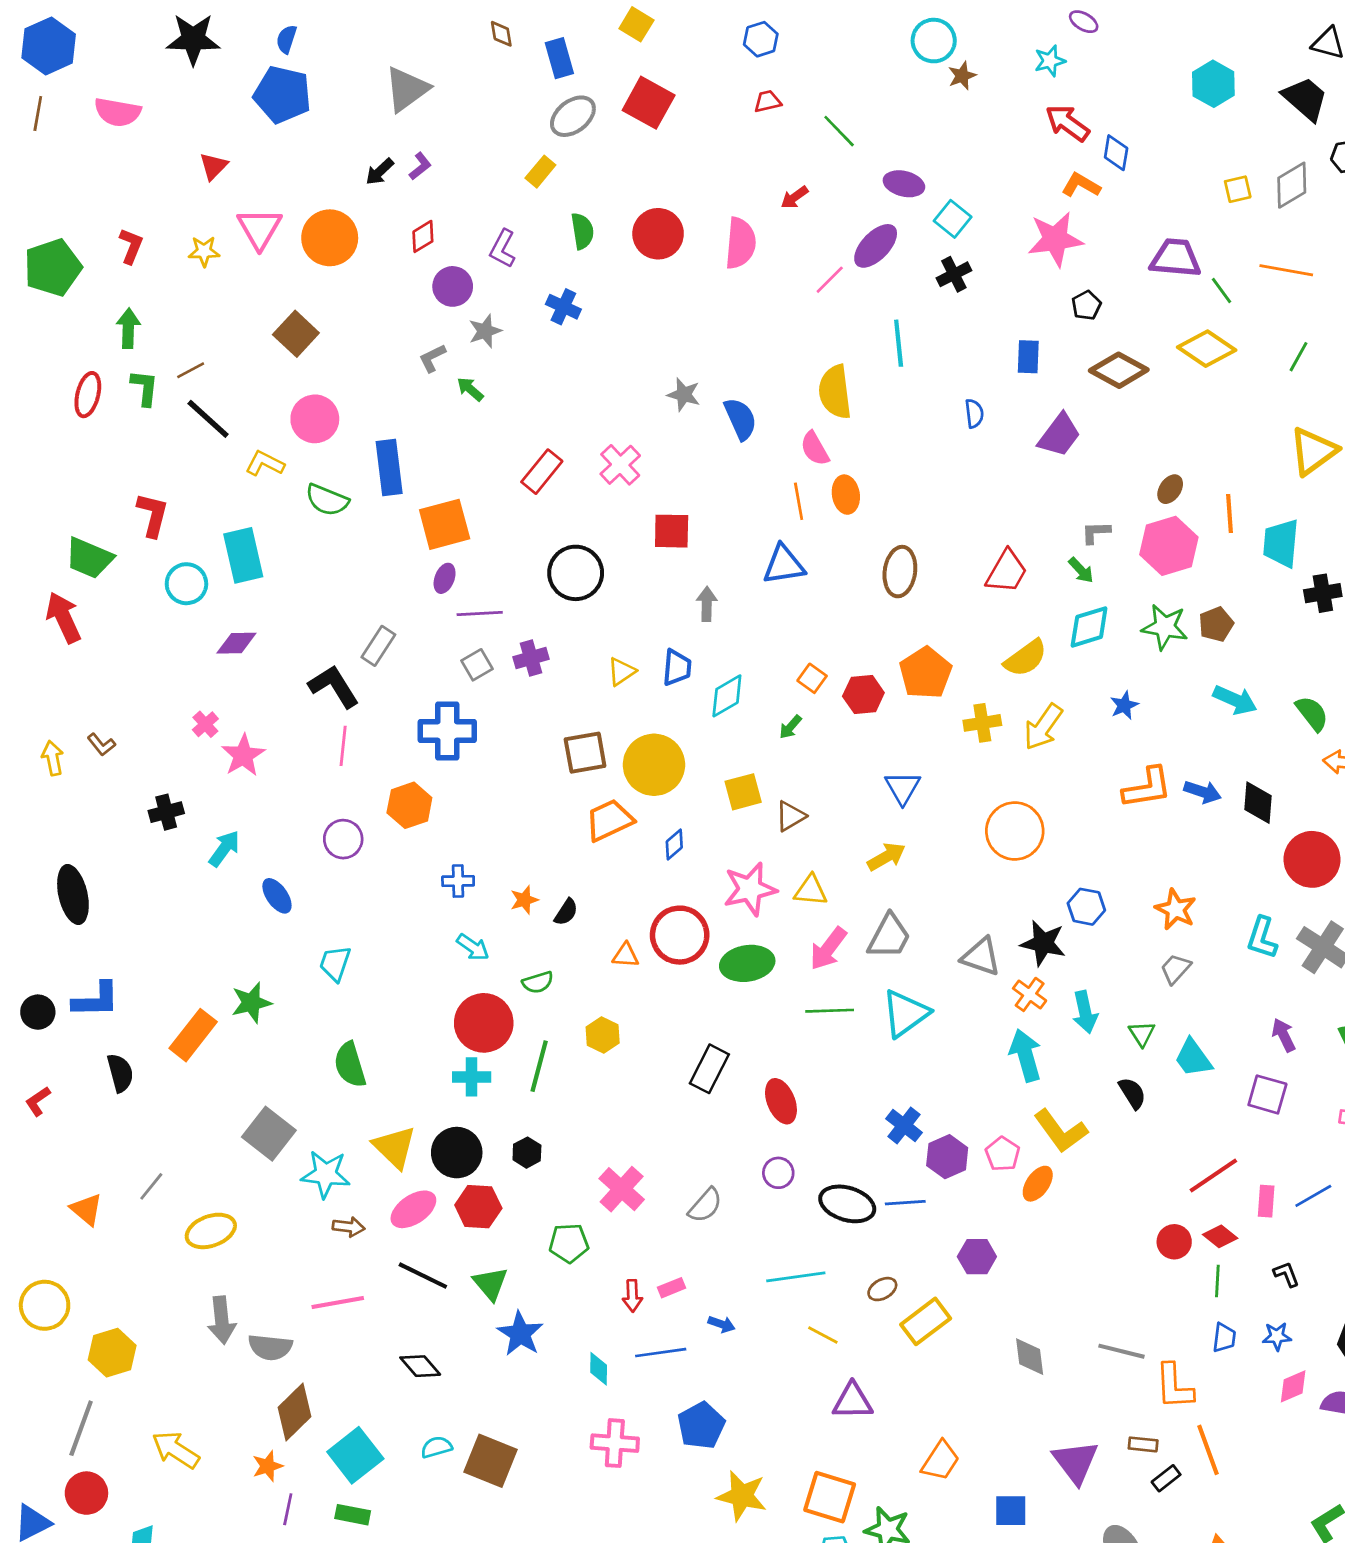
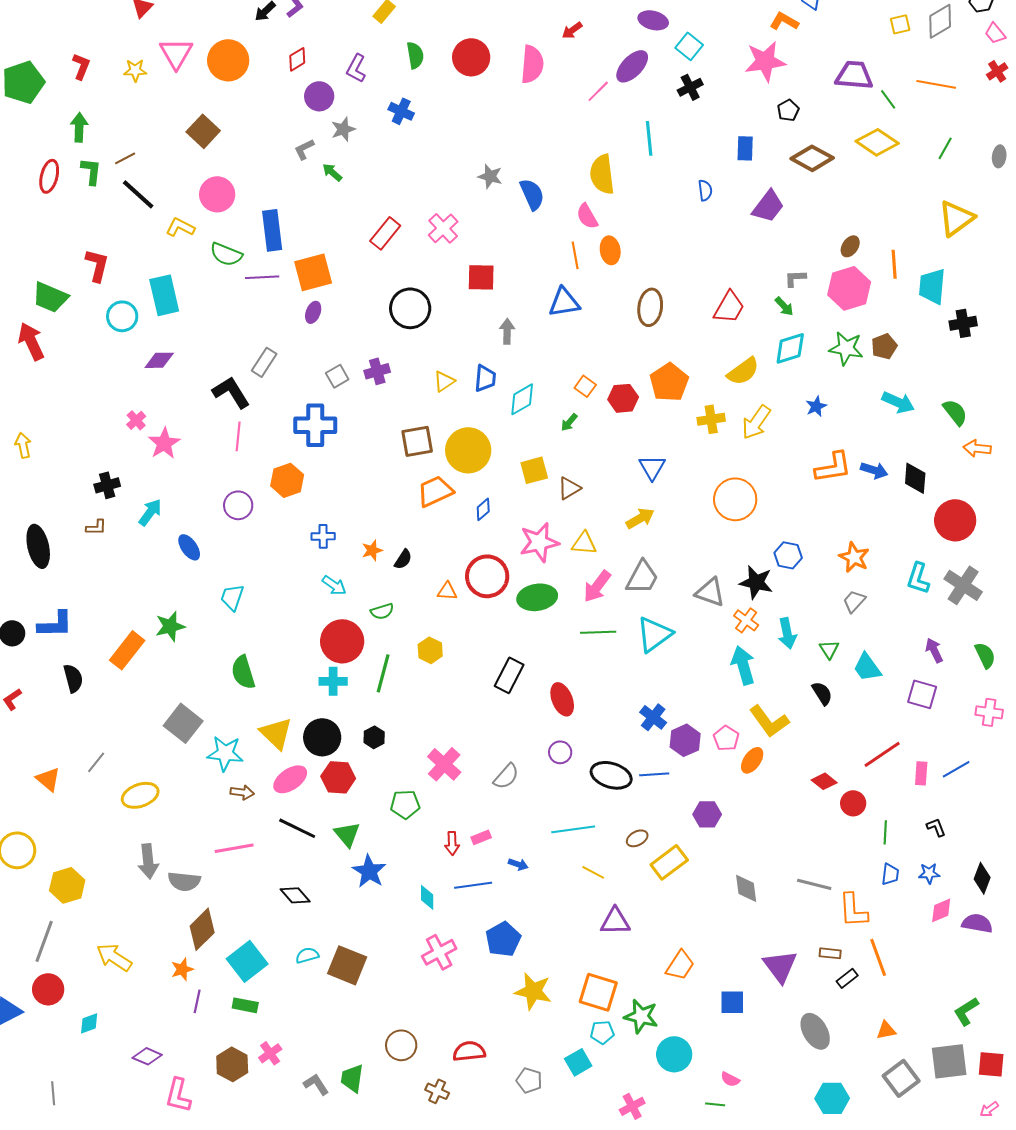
purple line: (480, 613) -> (262, 277), moved
brown L-shape: (101, 745) -> (96, 527), moved, turned -50
red diamond: (1220, 1236) -> (824, 781), moved
pink cross: (615, 1443) -> (439, 952), turned -32

